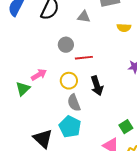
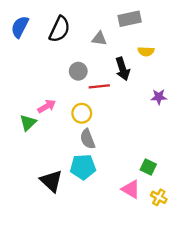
black arrow: (97, 86) -> (123, 69), moved
cyan pentagon: (70, 127) -> (83, 167), turned -30
green square: (126, 127) -> (148, 167), turned -32

